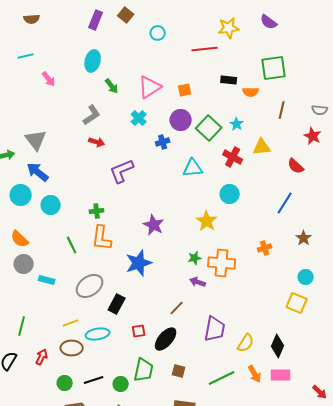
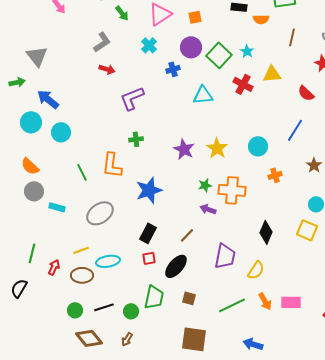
gray triangle: (36, 140) -> (37, 56), moved
cyan circle: (230, 194) -> (258, 146), moved
green cross: (97, 211) -> (136, 139), moved
purple star: (154, 225) -> (184, 149), moved
black rectangle: (117, 304) -> (148, 233), moved
black diamond: (278, 346) -> (266, 232), moved
red arrow: (42, 357) -> (54, 267), moved

